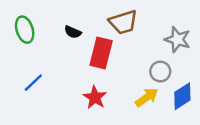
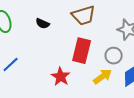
red rectangle: (101, 53) -> (82, 51), moved

